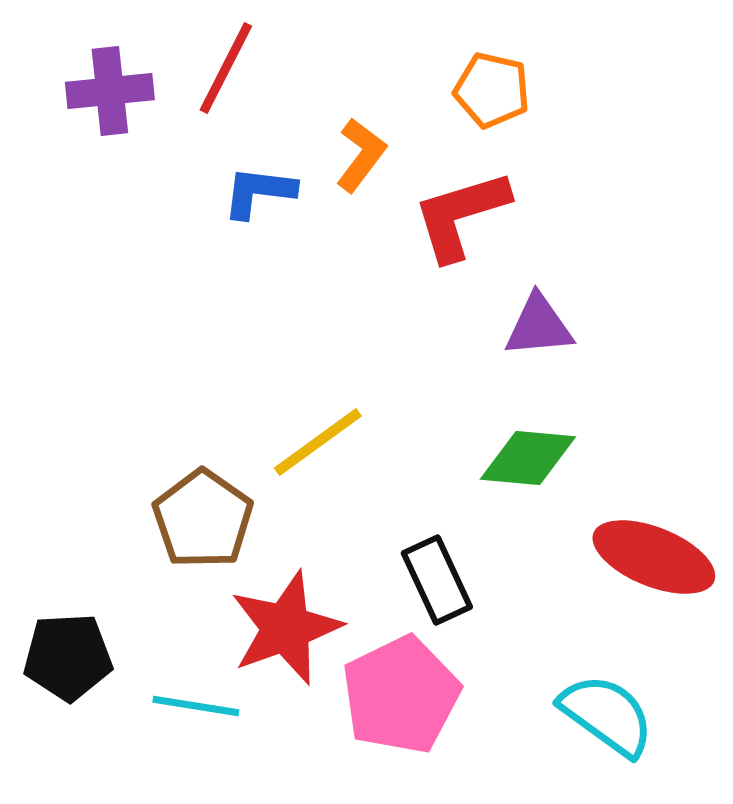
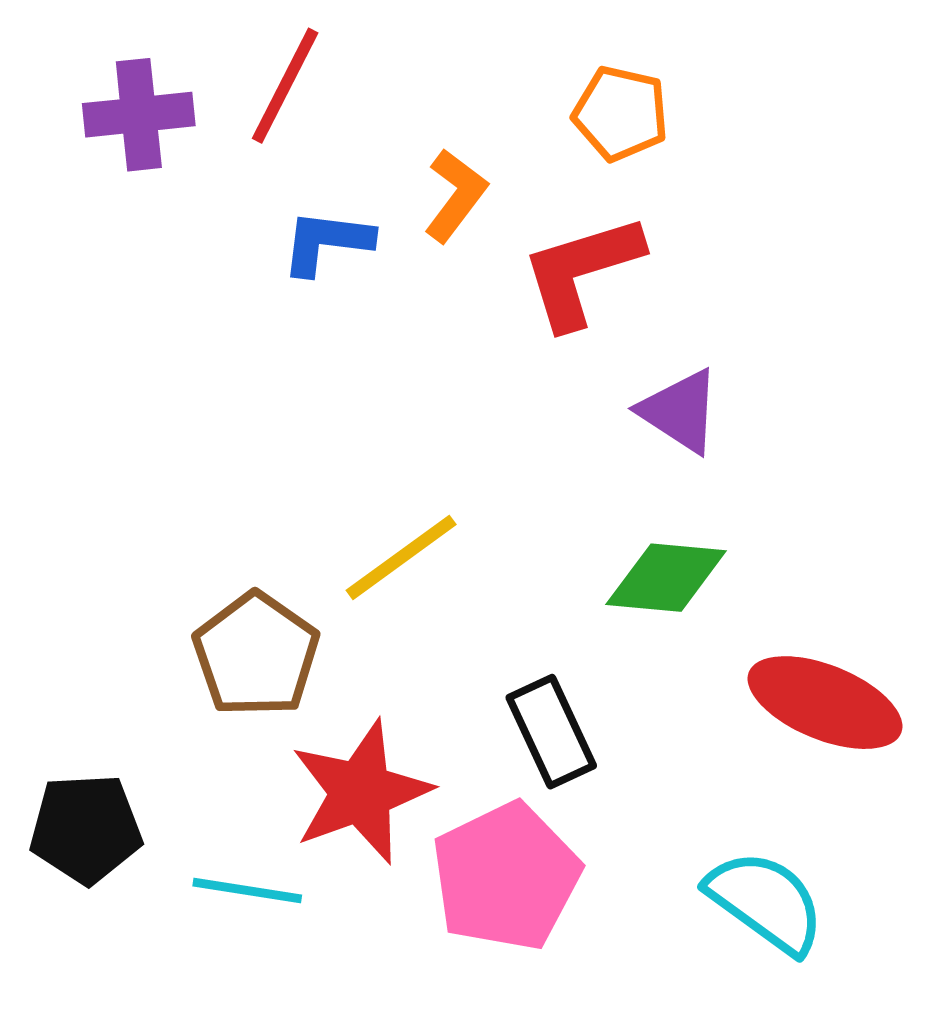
purple triangle: (539, 326) -> (680, 411), turned 38

